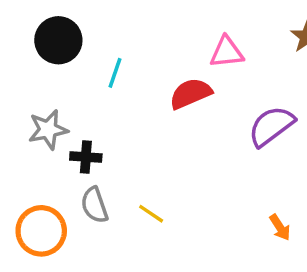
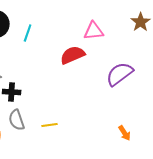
cyan line: (115, 73) -> (28, 33), moved
yellow line: (151, 214) -> (50, 125), turned -42

